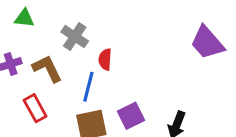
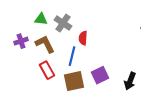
green triangle: (24, 18) -> (41, 19), moved
red rectangle: (35, 108) -> (47, 70), moved

